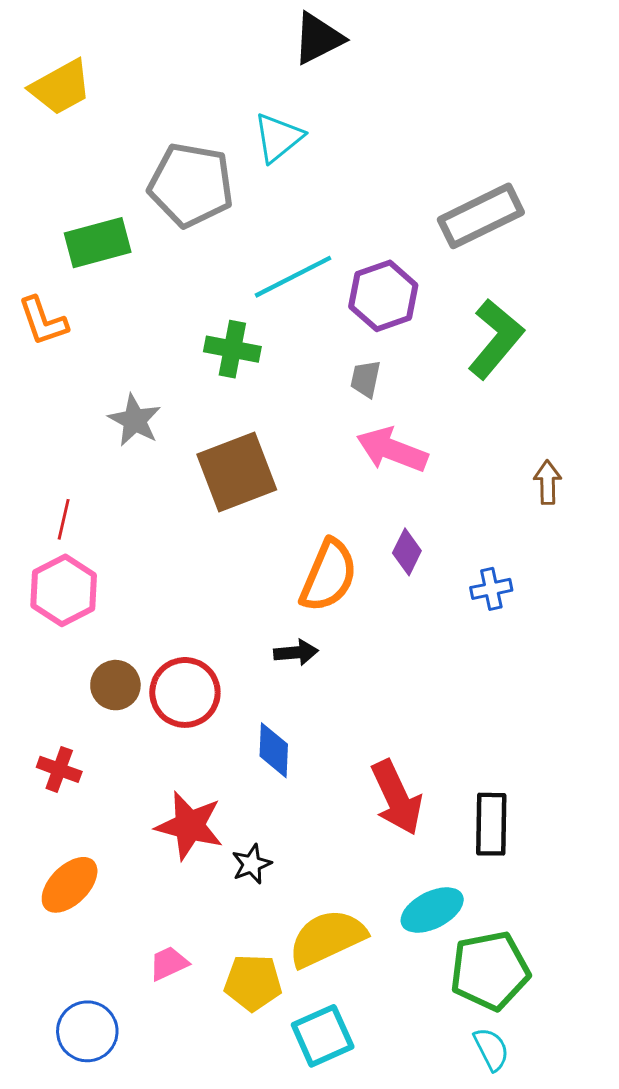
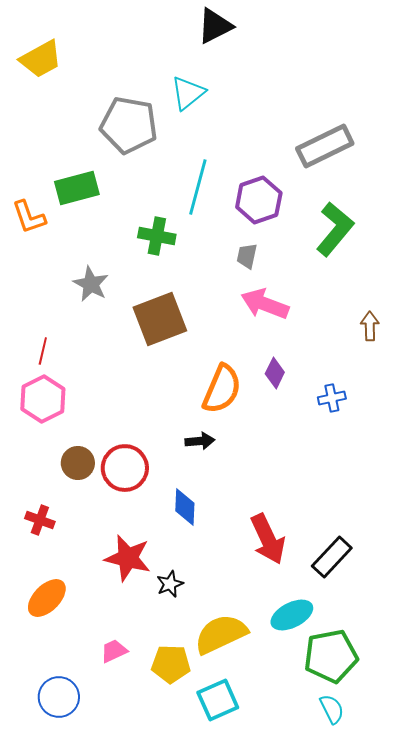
green rectangle: (98, 243) -> (77, 188), moved
cyan line: (293, 277) -> (198, 187), turned -48
black rectangle: (491, 824) -> (332, 557), turned 42

